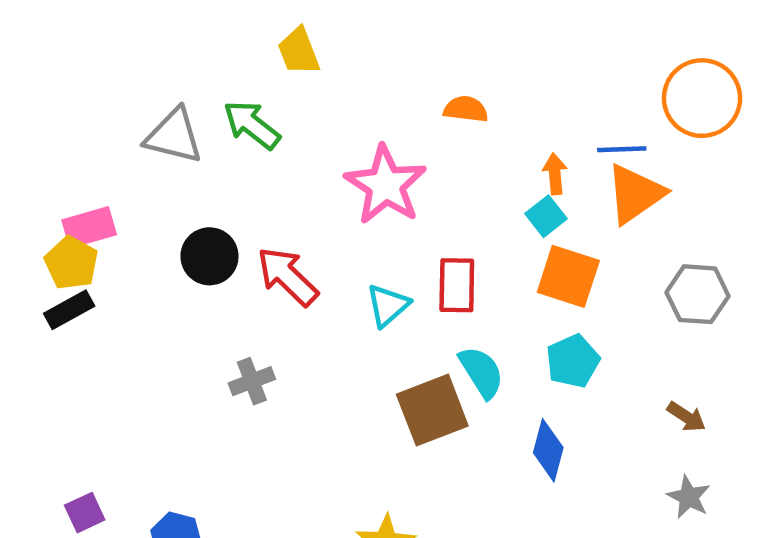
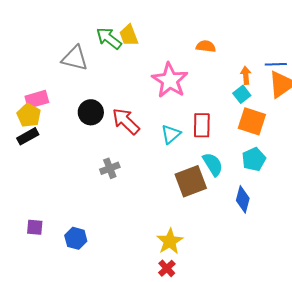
yellow trapezoid: (299, 51) -> (129, 35), moved
green arrow: (252, 125) -> (109, 38), moved
purple square: (85, 513) -> (35, 227), turned 30

